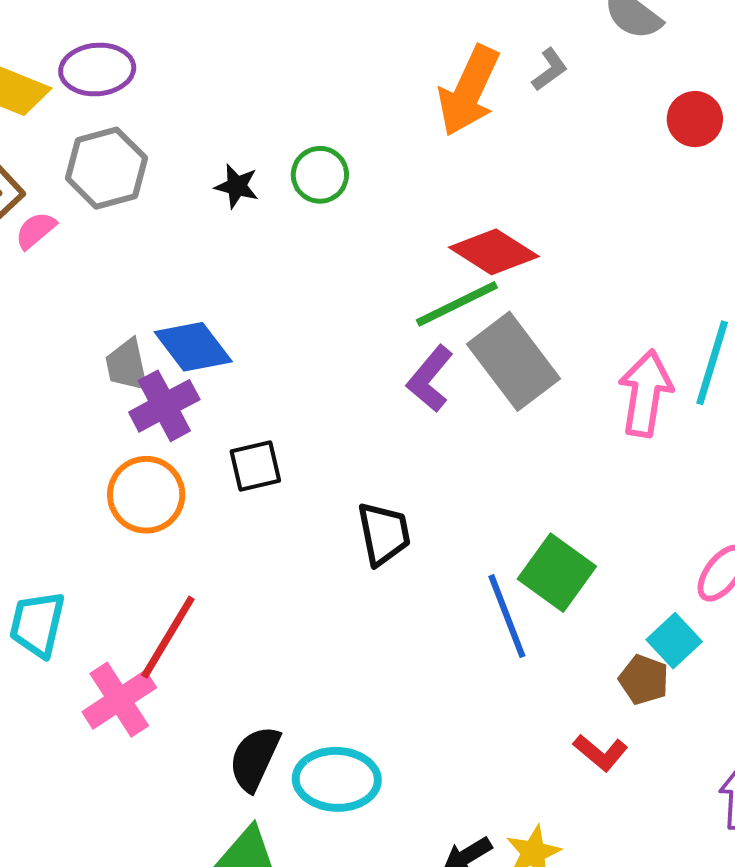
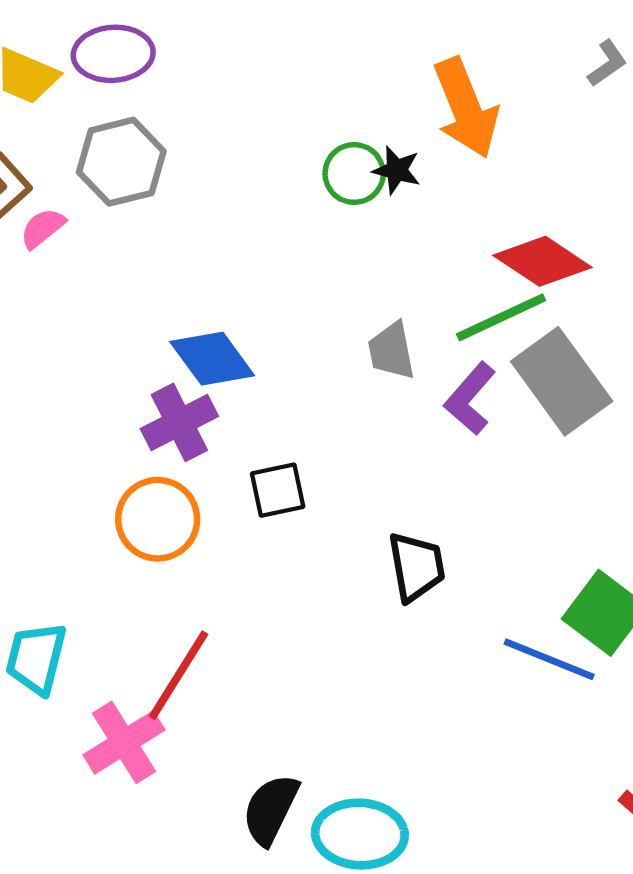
orange arrow: (469, 91) -> (466, 108), moved, turned -48
black star: (237, 186) -> (397, 170), moved
gray trapezoid: (127, 365) -> (391, 351), moved
blue line: (507, 616) -> (549, 659), turned -48

